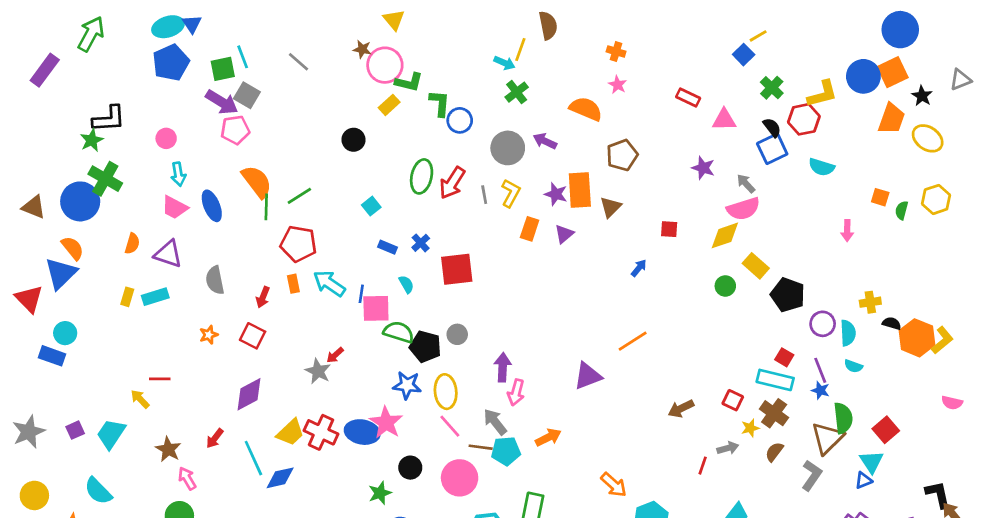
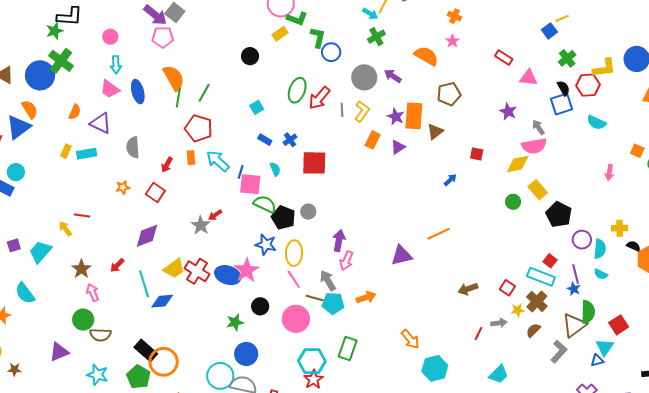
green line: (299, 196) -> (204, 93), turned -36

